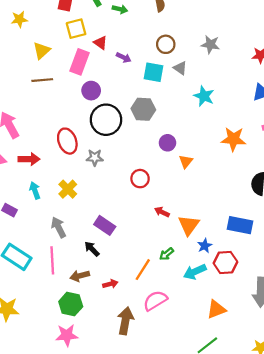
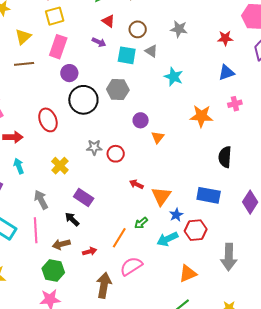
red triangle: (100, 43) -> (108, 21), moved
gray star: (95, 158) -> (94, 147), moved
yellow cross: (68, 189) -> (60, 166), moved

